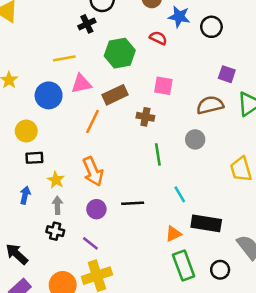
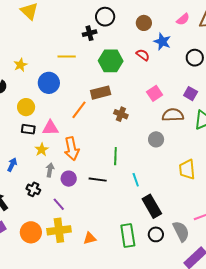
black circle: (211, 27) -> (195, 58), moved
pink triangle: (81, 84) -> (50, 128), moved
pink square: (163, 86) -> (155, 93), moved, turned 35
green line: (158, 154) -> (115, 156), moved
blue arrow: (25, 195) -> (12, 165), moved
gray arrow: (57, 205) -> (50, 170), moved
black rectangle: (206, 223) -> (152, 206), turned 40
orange triangle: (173, 234) -> (90, 238), moved
black circle: (220, 270) -> (156, 234), moved

